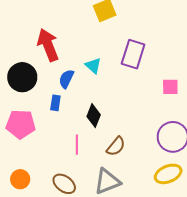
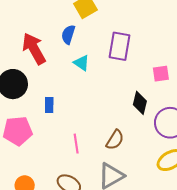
blue semicircle: (66, 79) -> (68, 35), moved
black diamond: (94, 116) -> (140, 103), moved

